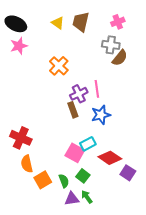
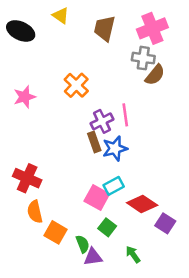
pink cross: (118, 22) -> (152, 28), size x1.6
yellow triangle: (58, 23) -> (61, 15), moved
pink star: (19, 46) -> (25, 97), moved
blue star: (101, 115) -> (115, 148), moved
orange square: (43, 180) -> (56, 232), turned -30
green semicircle: (64, 181) -> (83, 244), moved
green arrow: (87, 197) -> (133, 254), moved

